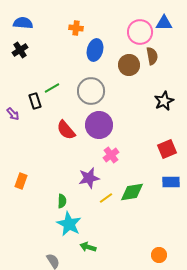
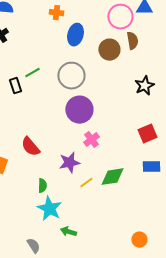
red semicircle: (66, 130) -> (30, 147), moved

